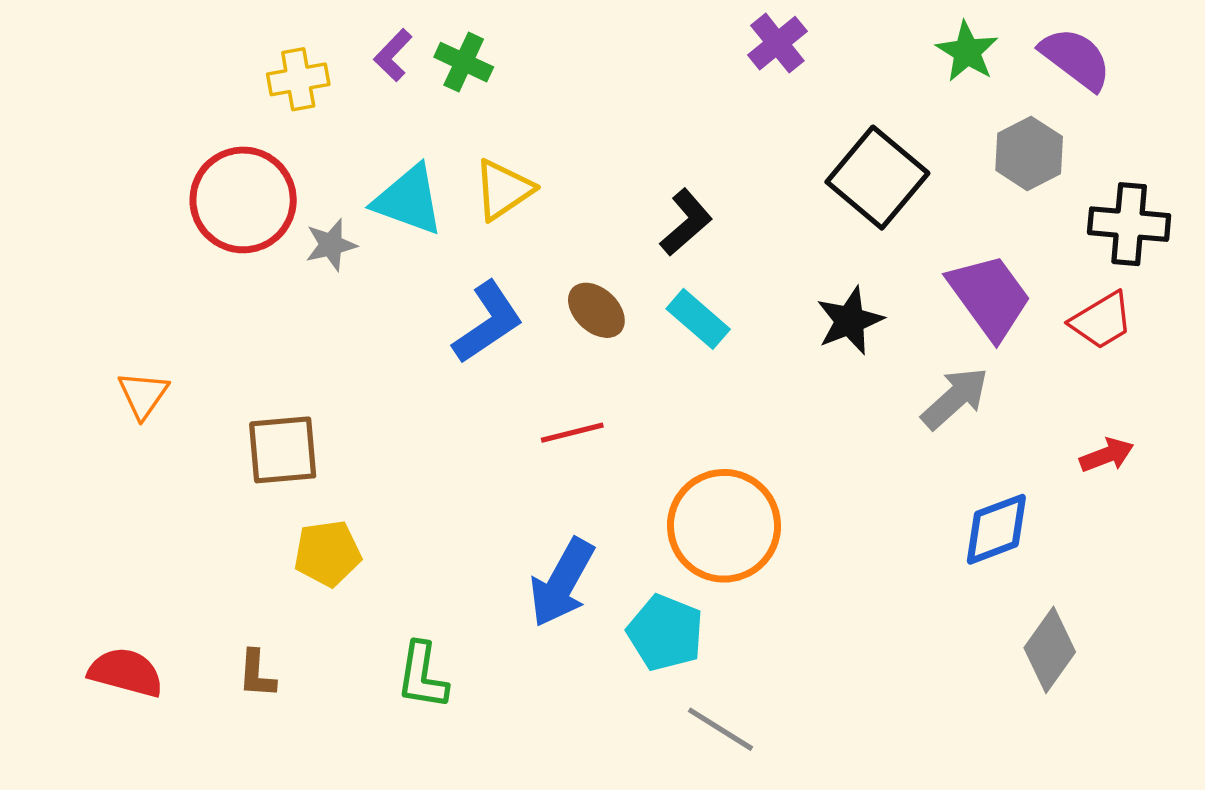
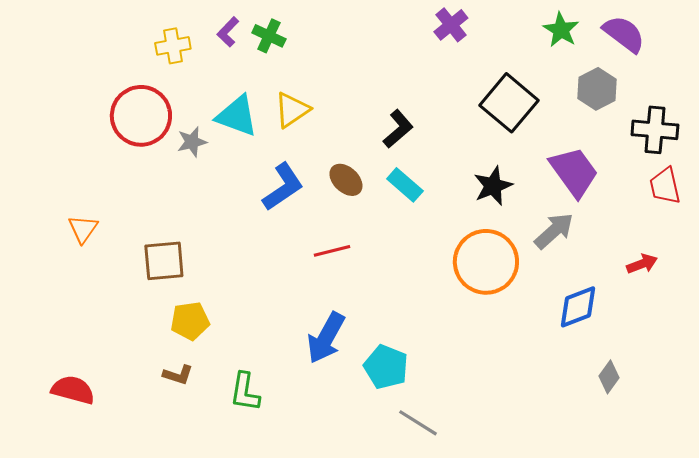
red trapezoid: (1102, 321) -> (665, 186), moved, turned 108
orange circle: (724, 526) -> (486, 262), moved
gray diamond: (1050, 650) -> (609, 377), size x0.7
brown L-shape: (257, 674) -> (178, 375), moved, turned -76

